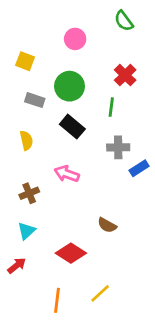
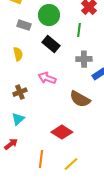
brown semicircle: (107, 225) -> (80, 99), moved, size x1.5
red diamond: (71, 253) -> (62, 132), moved
orange line: (57, 300) -> (41, 159), moved

